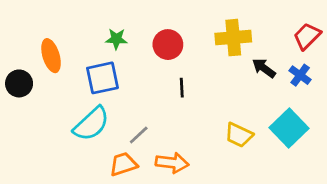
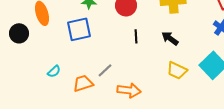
black arrow: (264, 68) -> (170, 38), moved
cyan semicircle: (91, 124) -> (54, 71), moved, size x0.5
orange trapezoid: (123, 164) -> (83, 83), moved

